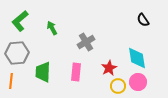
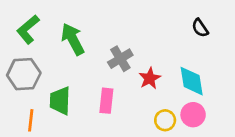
green arrow: (52, 28) -> (73, 39), size x1.6
red star: (109, 68) -> (150, 78), moved
orange line: (11, 81) -> (31, 120), moved

